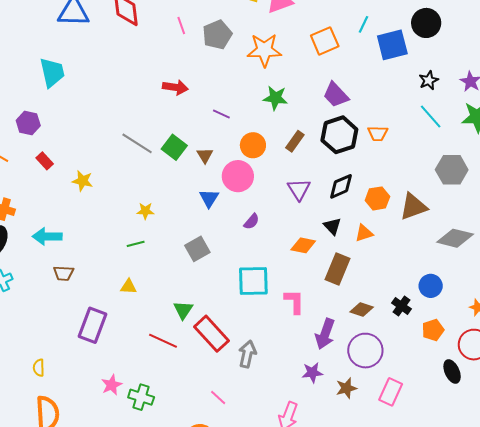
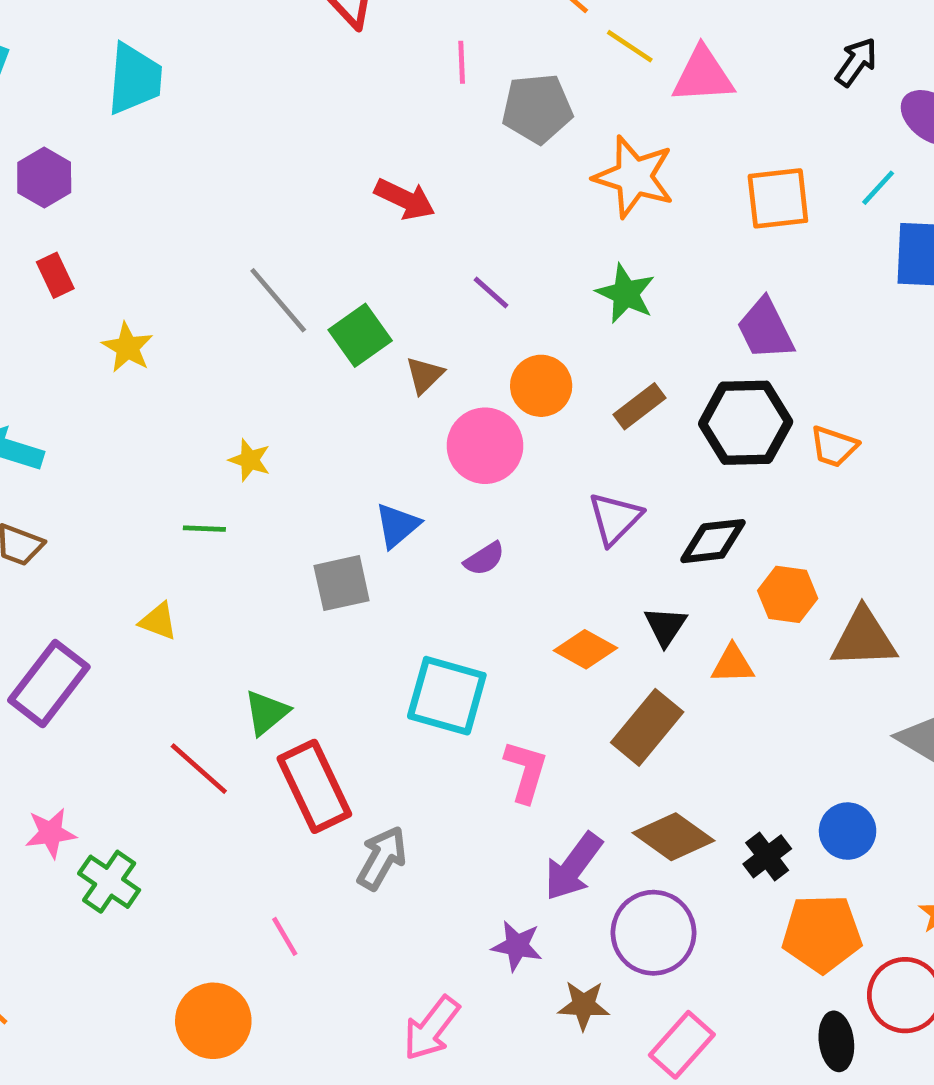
blue triangle: (209, 198) -> (397, 525), moved
brown diamond: (362, 310) -> (674, 837), size x1.4
orange pentagon: (433, 330) -> (822, 934), size x1.5

